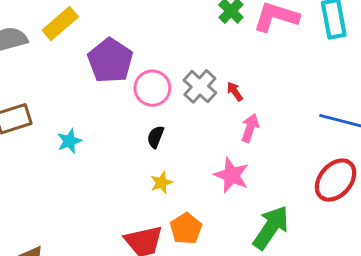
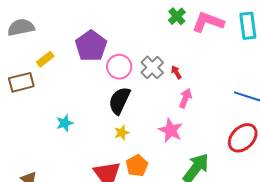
yellow rectangle: (60, 23) -> (45, 59), moved, size x0.7
black semicircle: (156, 137) -> (119, 101), size x1.8
cyan star: (69, 141) -> (65, 123), moved

